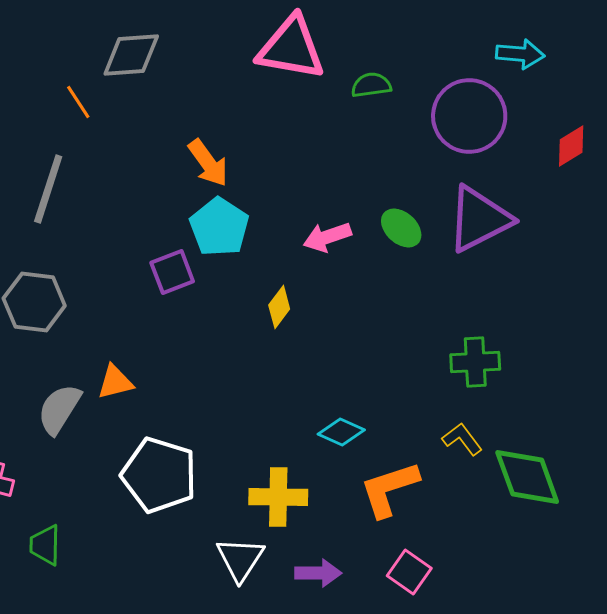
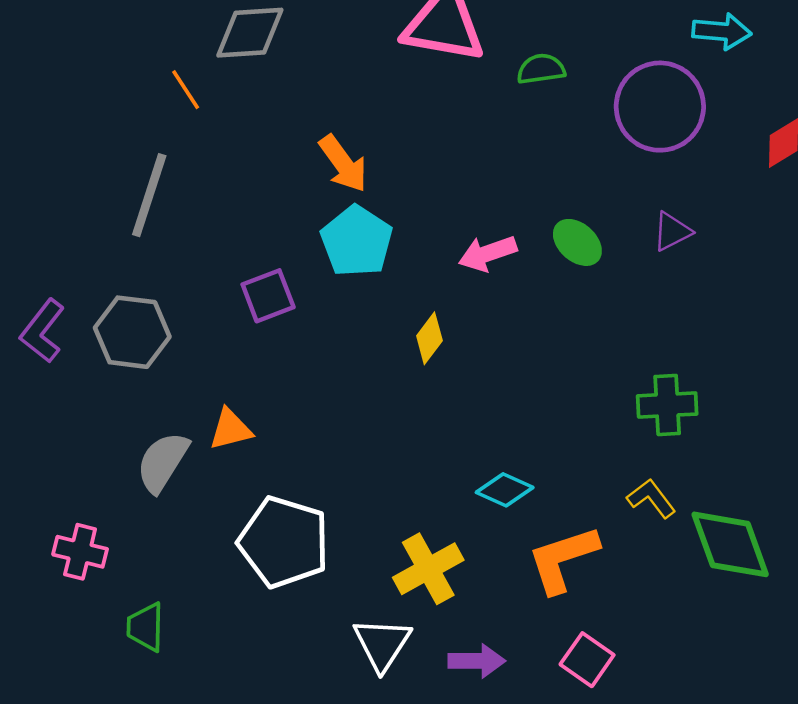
purple triangle: (479, 219) -> (672, 232), size x0.5
purple square: (172, 272) -> (268, 296), moved
yellow cross: (278, 497) -> (428, 569), turned -30

